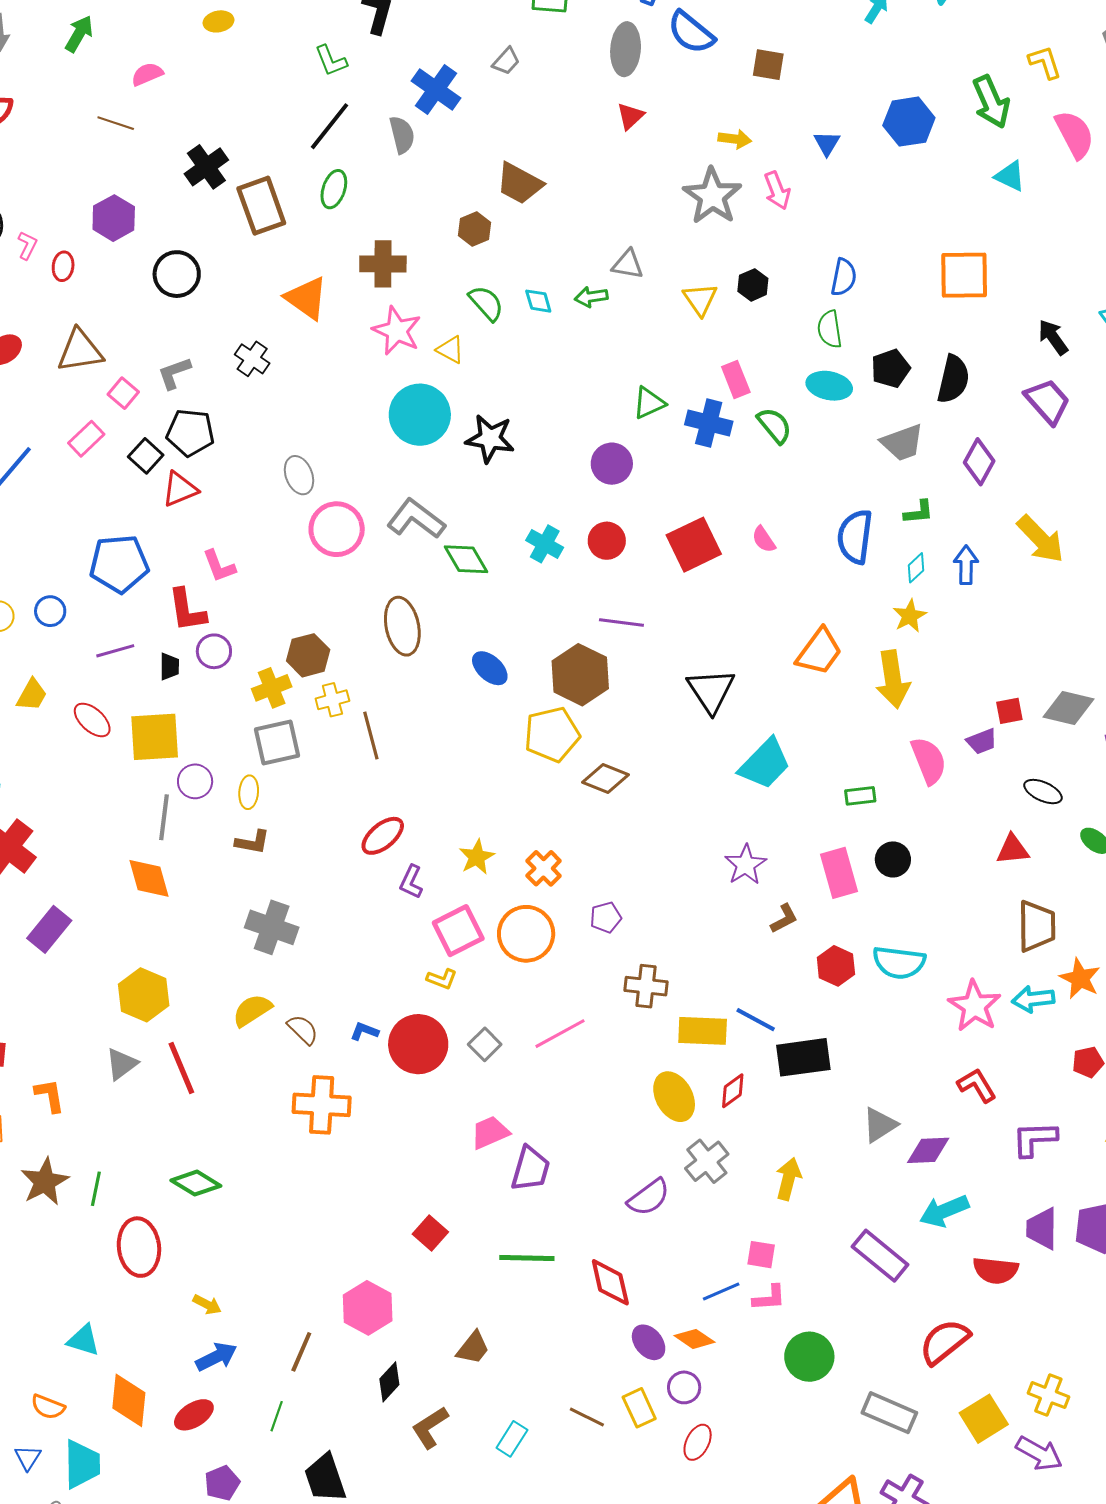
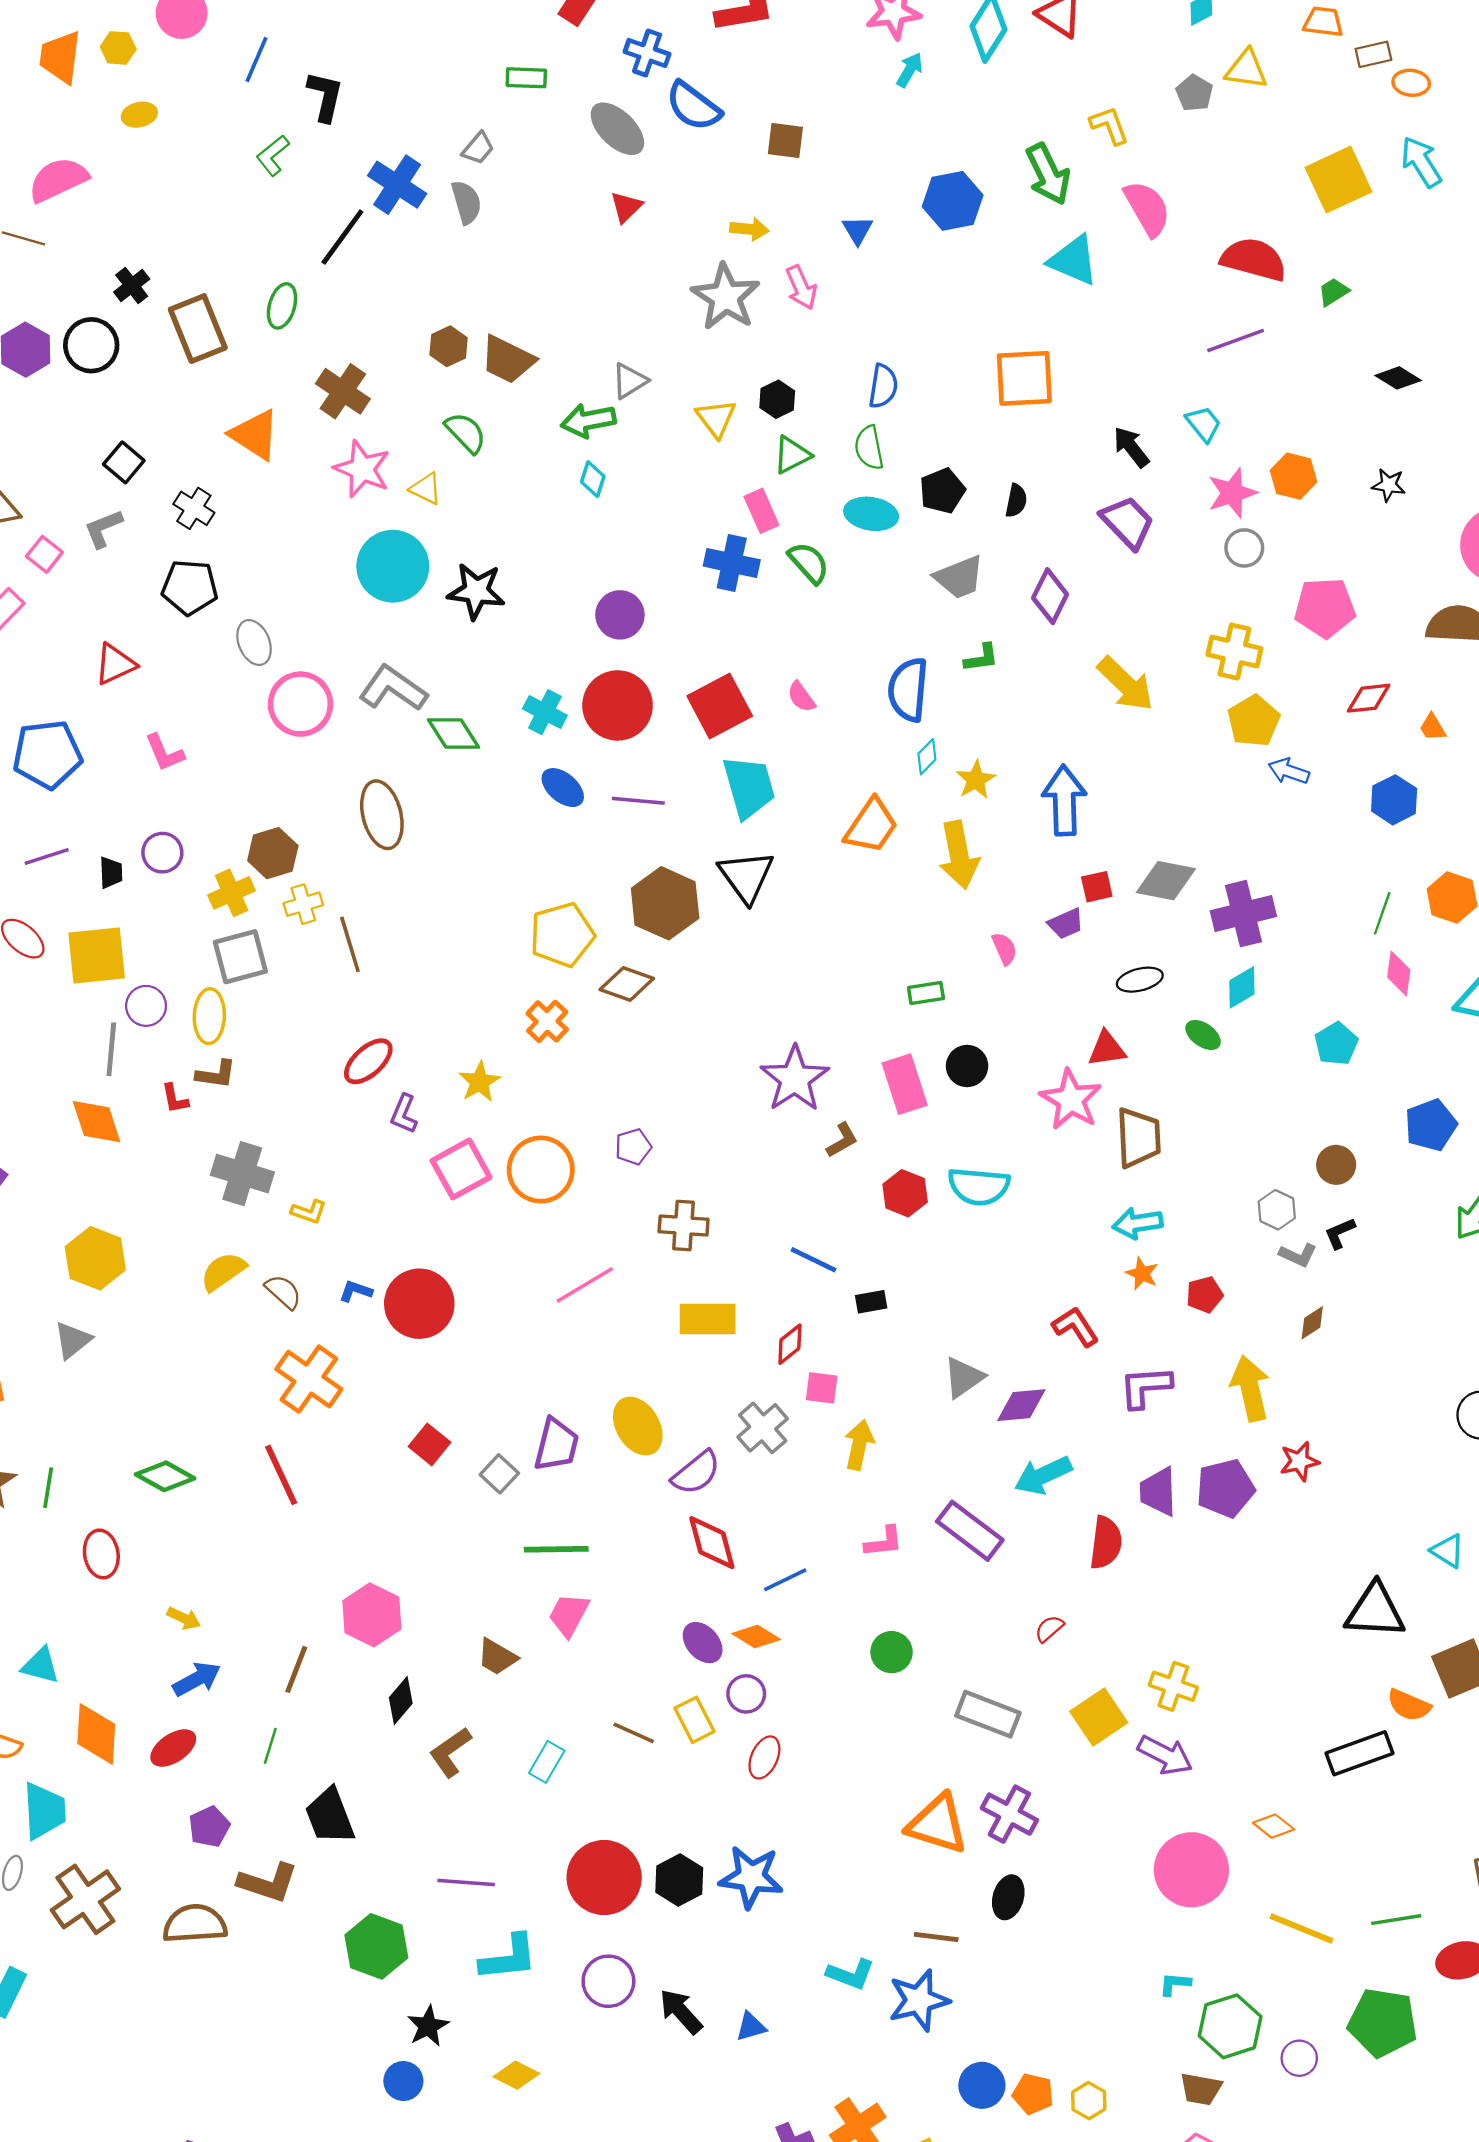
gray ellipse: (626, 49) -> (617, 129), turned -48
green L-shape: (331, 61) -> (273, 155), turned 75
pink semicircle: (147, 74) -> (58, 180), size x1.6
black line: (330, 126) -> (342, 237), moved
gray semicircle: (402, 135) -> (466, 202), moved
black cross: (206, 167) -> (132, 286), size x0.7
cyan triangle: (1010, 176) -> (1073, 260), size x1.4
brown trapezoid: (519, 183) -> (508, 360), moved
brown cross: (383, 264) -> (343, 391), turned 36
gray triangle: (628, 264) -> (630, 381), turned -40
black circle: (177, 274) -> (91, 345), moved
green arrow: (591, 297) -> (588, 420), size x1.4
cyan diamond: (538, 301) -> (593, 479), moved, turned 36
black semicircle: (953, 379) -> (1016, 501), size x0.6
green triangle: (649, 403) -> (792, 455), moved
black pentagon: (190, 433) -> (190, 587), moved
black square: (146, 456) -> (124, 462), moved
red circle: (607, 541) -> (618, 705), size x1.6
blue arrow: (966, 565) -> (1064, 800), moved, size x1.5
cyan diamond: (916, 568) -> (927, 757), moved
red L-shape: (187, 610) -> (175, 1099), moved, size x0.6
blue ellipse: (490, 668) -> (563, 788), moved
brown hexagon: (580, 675) -> (665, 903), moved
pink semicircle: (929, 761) -> (1004, 949), size x0.6
cyan trapezoid: (765, 764) -> (749, 787), moved, turned -58
yellow ellipse: (249, 792) -> (209, 1016), size x1.4
black ellipse: (1043, 792) -> (1140, 980), turned -36
purple star: (746, 865) -> (795, 1079), size x1.4
orange cross: (544, 868) -> (547, 1021), moved
orange star: (1080, 978) -> (1142, 1274), moved, size x0.7
yellow L-shape: (442, 979) -> (309, 1212), moved
pink star: (975, 1006) -> (1071, 1100), moved
yellow rectangle: (703, 1031) -> (708, 1319), moved
gray square: (485, 1044) -> (499, 1474), moved
black rectangle: (803, 1057) -> (871, 1302), size x0.5
red line: (181, 1068) -> (281, 1475), moved
yellow ellipse: (674, 1097) -> (638, 1426), moved
orange cross: (322, 1105) -> (309, 1379), turned 34
pink trapezoid: (490, 1132) -> (569, 1615), moved, turned -36
red square: (430, 1233) -> (429, 1444), moved
red ellipse: (139, 1247) -> (101, 1554), size x0.7
pink square: (761, 1255) -> (822, 1388), moved
red semicircle: (996, 1270) -> (1106, 1543), turned -87
red diamond: (610, 1282) -> (712, 1543), moved
pink L-shape: (769, 1298) -> (884, 1542), moved
red semicircle: (945, 1342) -> (1049, 1629), size x0.5
brown trapezoid: (473, 1348) -> (497, 1657), turned 84
green circle: (809, 1357) -> (892, 1652), size x0.7

